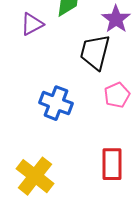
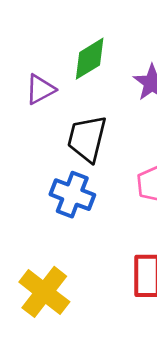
black trapezoid: (95, 52) -> (87, 139), moved

